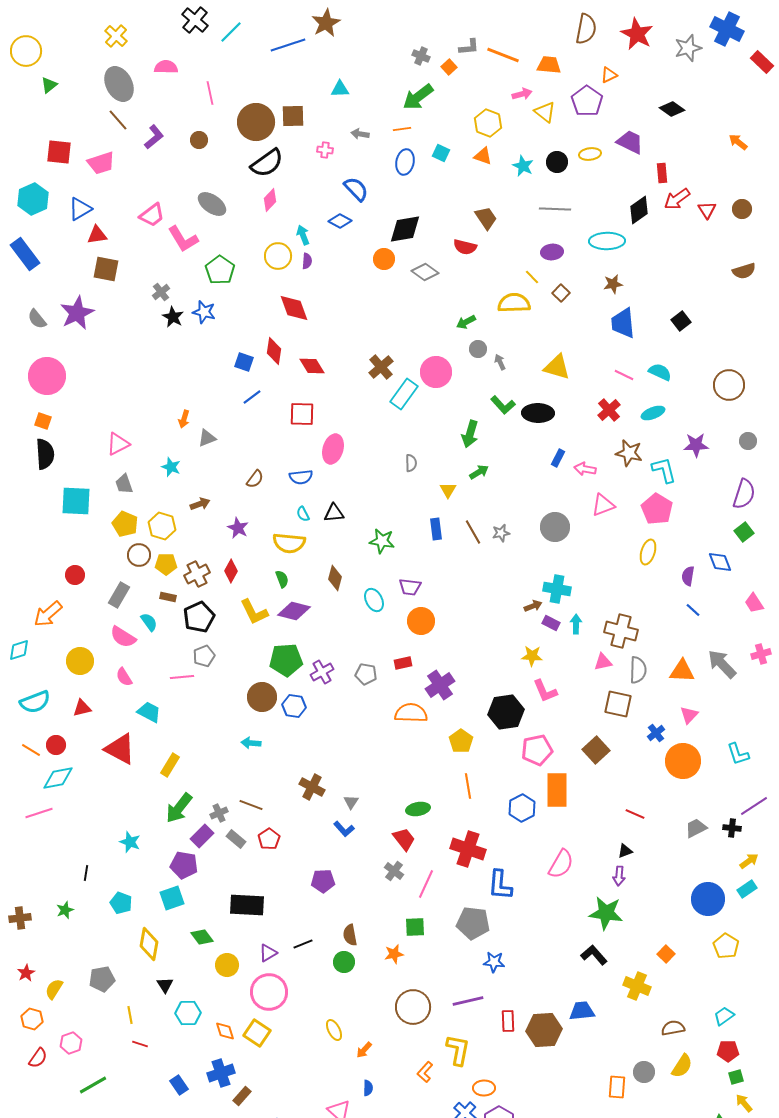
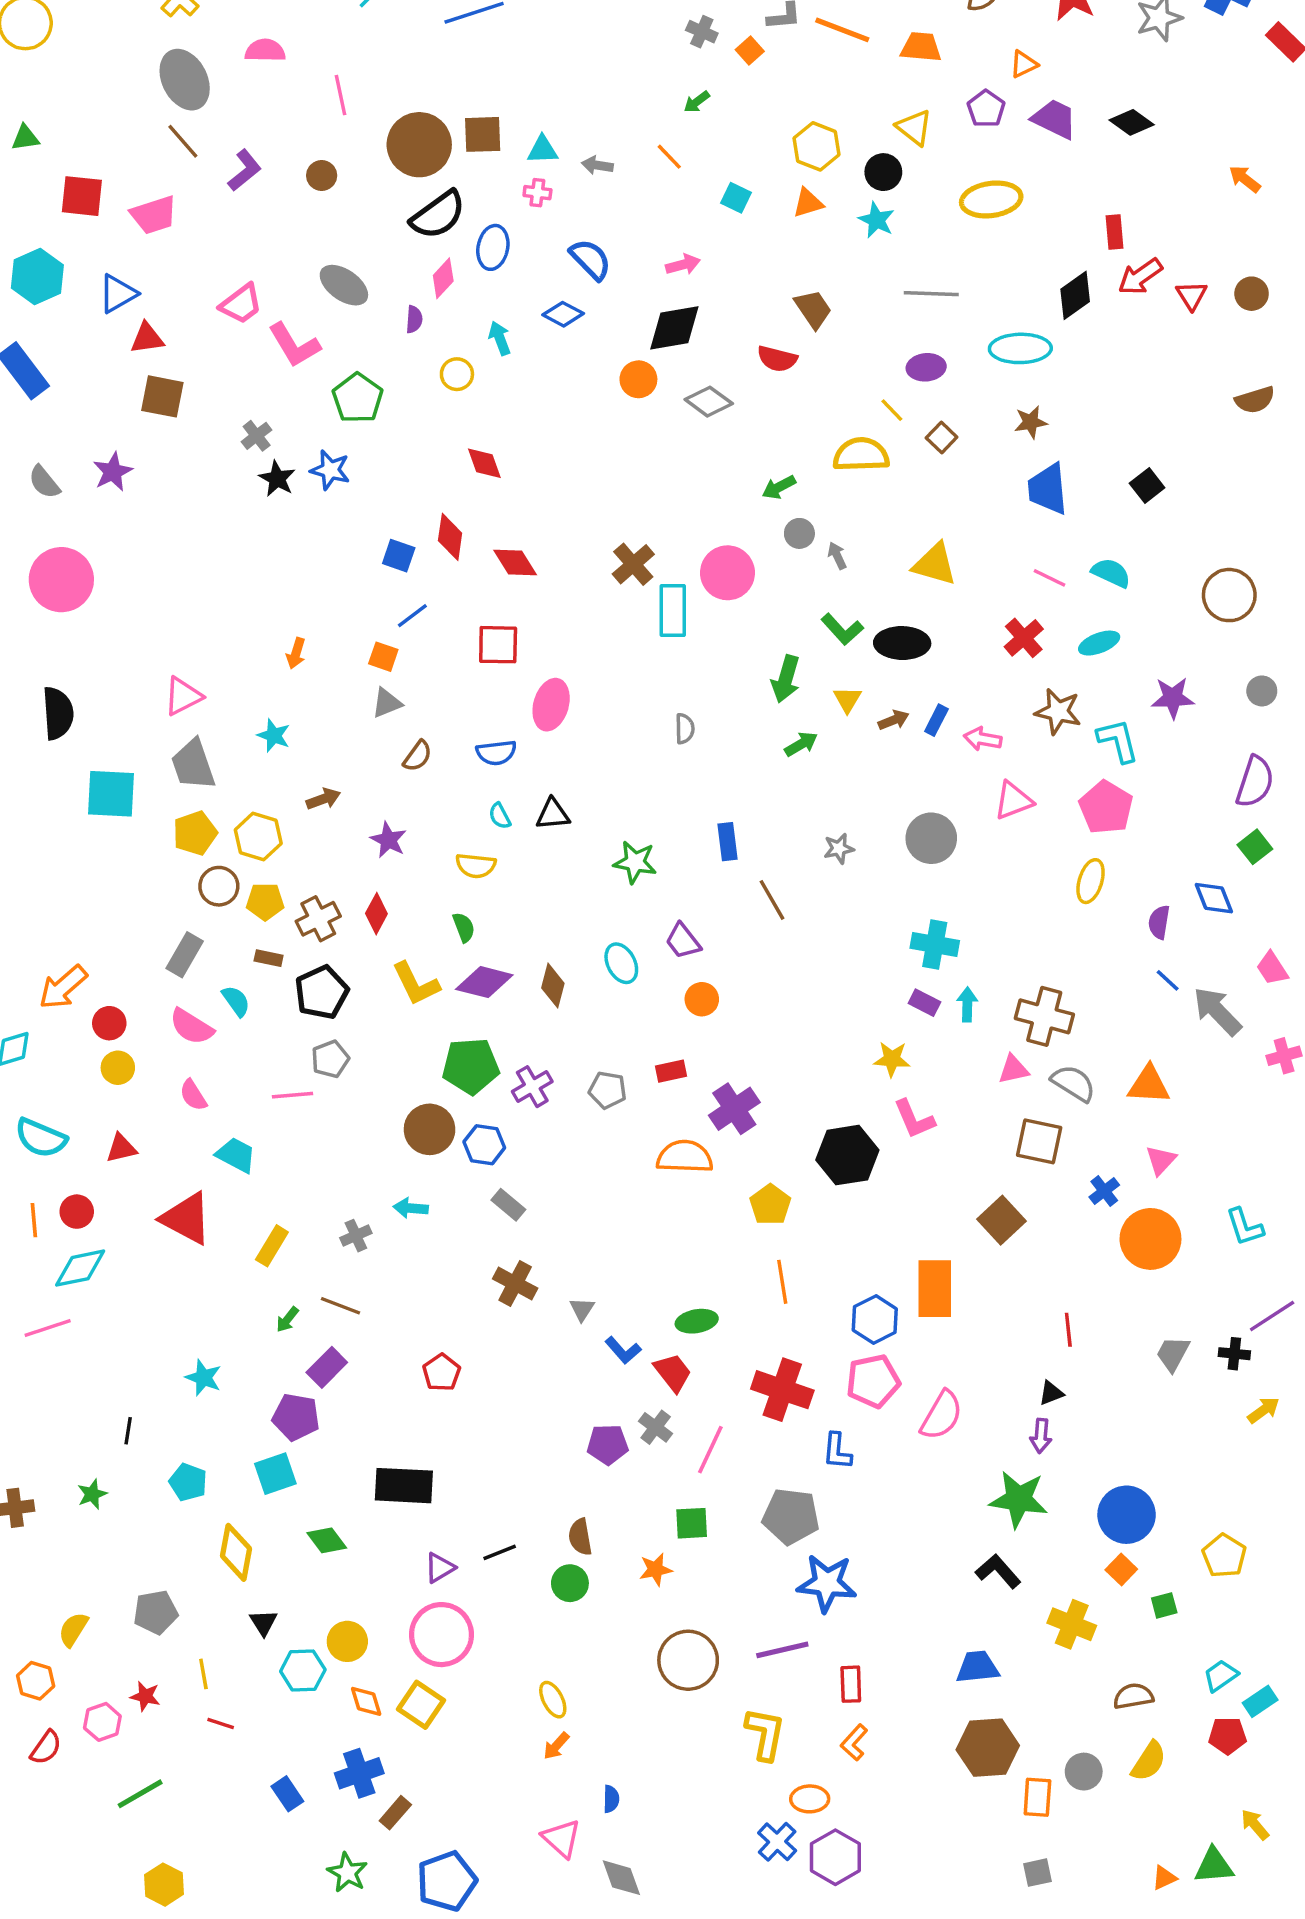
green triangle: (49, 85) -> (25, 138), moved, turned 30
cyan triangle: (340, 89) -> (543, 150), moved
pink arrow: (522, 94) -> (683, 265), moved
green arrow: (418, 97) -> (697, 102), size x0.5
purple pentagon: (587, 101) -> (986, 109), size x0.7
orange line: (402, 129) -> (669, 157), turned 54
purple trapezoid: (630, 142) -> (1055, 119), moved
yellow ellipse: (590, 154) -> (991, 199), size x1.6
orange triangle: (483, 156) -> (808, 203), turned -36
blue ellipse: (405, 162) -> (493, 247), moved
black circle: (557, 162) -> (883, 172), moved
yellow circle: (278, 256) -> (457, 374), size x0.7
purple semicircle: (307, 261) -> (414, 319), moved
red diamond: (294, 308) -> (484, 463), size x0.7
purple star: (77, 313) -> (113, 472), size x0.7
cyan rectangle: (404, 394) -> (673, 610), turned -36
orange square: (43, 421) -> (383, 657), moved
gray triangle: (207, 438) -> (387, 703), moved
gray trapezoid: (124, 484) -> (193, 765), size x1.5
yellow triangle: (448, 490) -> (847, 700), moved
yellow pentagon: (125, 524) -> (195, 833), turned 30
brown line: (473, 532) -> (772, 900), moved
yellow semicircle: (289, 543) -> (476, 866), size x0.7
red circle: (75, 575) -> (109, 1023), moved
brown diamond: (335, 578) -> (553, 986), moved
purple trapezoid: (410, 587) -> (683, 941), turned 45
brown arrow: (533, 606) -> (894, 720), moved
orange circle: (421, 621) -> (702, 999), size x0.7
yellow circle: (80, 661) -> (118, 1068), size x0.7
gray arrow: (722, 664) -> (1217, 1011), moved
gray semicircle: (638, 670) -> (1073, 1083), turned -60
cyan semicircle: (35, 702) -> (41, 1138), turned 44
orange line: (31, 750) -> (34, 1220), turned 54
pink pentagon: (537, 750) -> (873, 1381), moved
brown line: (251, 805) -> (340, 1306), moved
green arrow: (179, 808) -> (287, 1319), size x0.5
gray cross: (219, 813) -> (356, 1236), moved
red line: (635, 814) -> (1068, 1330), turned 60
gray trapezoid: (696, 828) -> (1173, 1354), turned -35
blue L-shape: (344, 829) -> (623, 1350), moved
gray rectangle: (236, 839) -> (508, 1205), moved
purple pentagon: (323, 881) -> (608, 1444), moved
blue L-shape: (500, 885) -> (837, 1451), size x0.7
cyan rectangle: (747, 889) -> (1260, 1701), moved
blue circle: (708, 899) -> (1127, 1515), moved
blue star: (494, 962) -> (827, 1583), size x1.6
yellow circle: (227, 965) -> (347, 1641), moved
red star: (26, 973) -> (145, 1696), moved, turned -30
brown hexagon: (544, 1030) -> (988, 1748), moved
orange arrow: (364, 1050) -> (556, 1746), moved
orange L-shape: (425, 1072) -> (854, 1742), moved
green square: (736, 1077) -> (1164, 1605), moved

